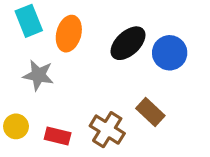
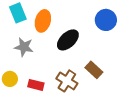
black ellipse: (128, 43) -> (68, 40), moved
blue circle: (170, 53) -> (106, 20), moved

